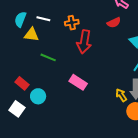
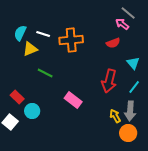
orange cross: (72, 23) -> (71, 40), size x1.6
yellow triangle: (32, 35) -> (30, 49), turned -35
red arrow: (84, 42) -> (109, 81), moved

